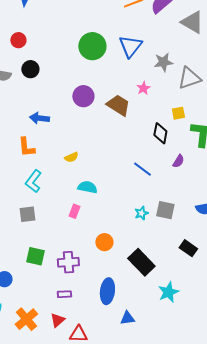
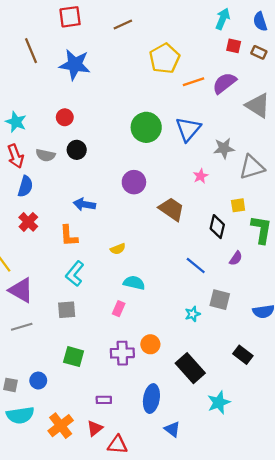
brown trapezoid: (118, 105) -> (172, 209), moved
gray square: (165, 210) -> (220, 300), moved
purple cross: (68, 262) -> (122, 353), moved
blue triangle: (127, 318) -> (172, 429), turned 42

